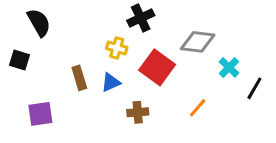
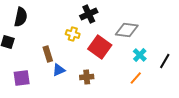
black semicircle: (39, 23) -> (21, 17), turned 42
cyan cross: (229, 67) -> (140, 55), moved
blue triangle: (111, 82) -> (59, 70), moved
orange line: (198, 108) -> (136, 78), moved

